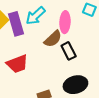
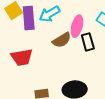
black rectangle: (69, 51) -> (88, 42), moved

